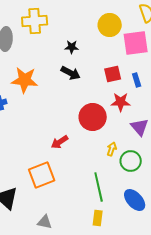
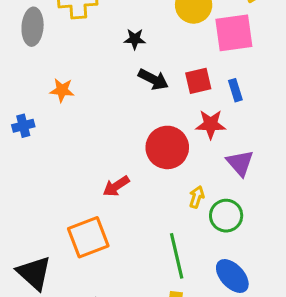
black arrow: (71, 73) -> (153, 79), moved
orange star: (25, 80) -> (62, 90), size x0.6

